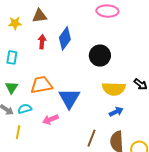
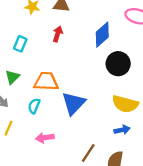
blue diamond: (65, 38) -> (102, 35), moved
cyan semicircle: (25, 109) -> (34, 106), moved, turned -64
pink arrow: (50, 119) -> (45, 138), moved

